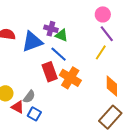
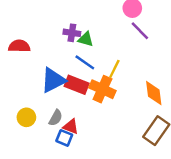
blue triangle: (32, 42) -> (53, 80), moved
yellow line: (101, 52) -> (114, 69), moved
red rectangle: (50, 72) -> (77, 85), turned -42
red triangle: (18, 107) -> (71, 127), moved

